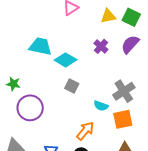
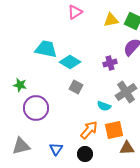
purple cross: (101, 46) -> (110, 63), moved, turned 32
orange square: (123, 119) -> (114, 130), moved

